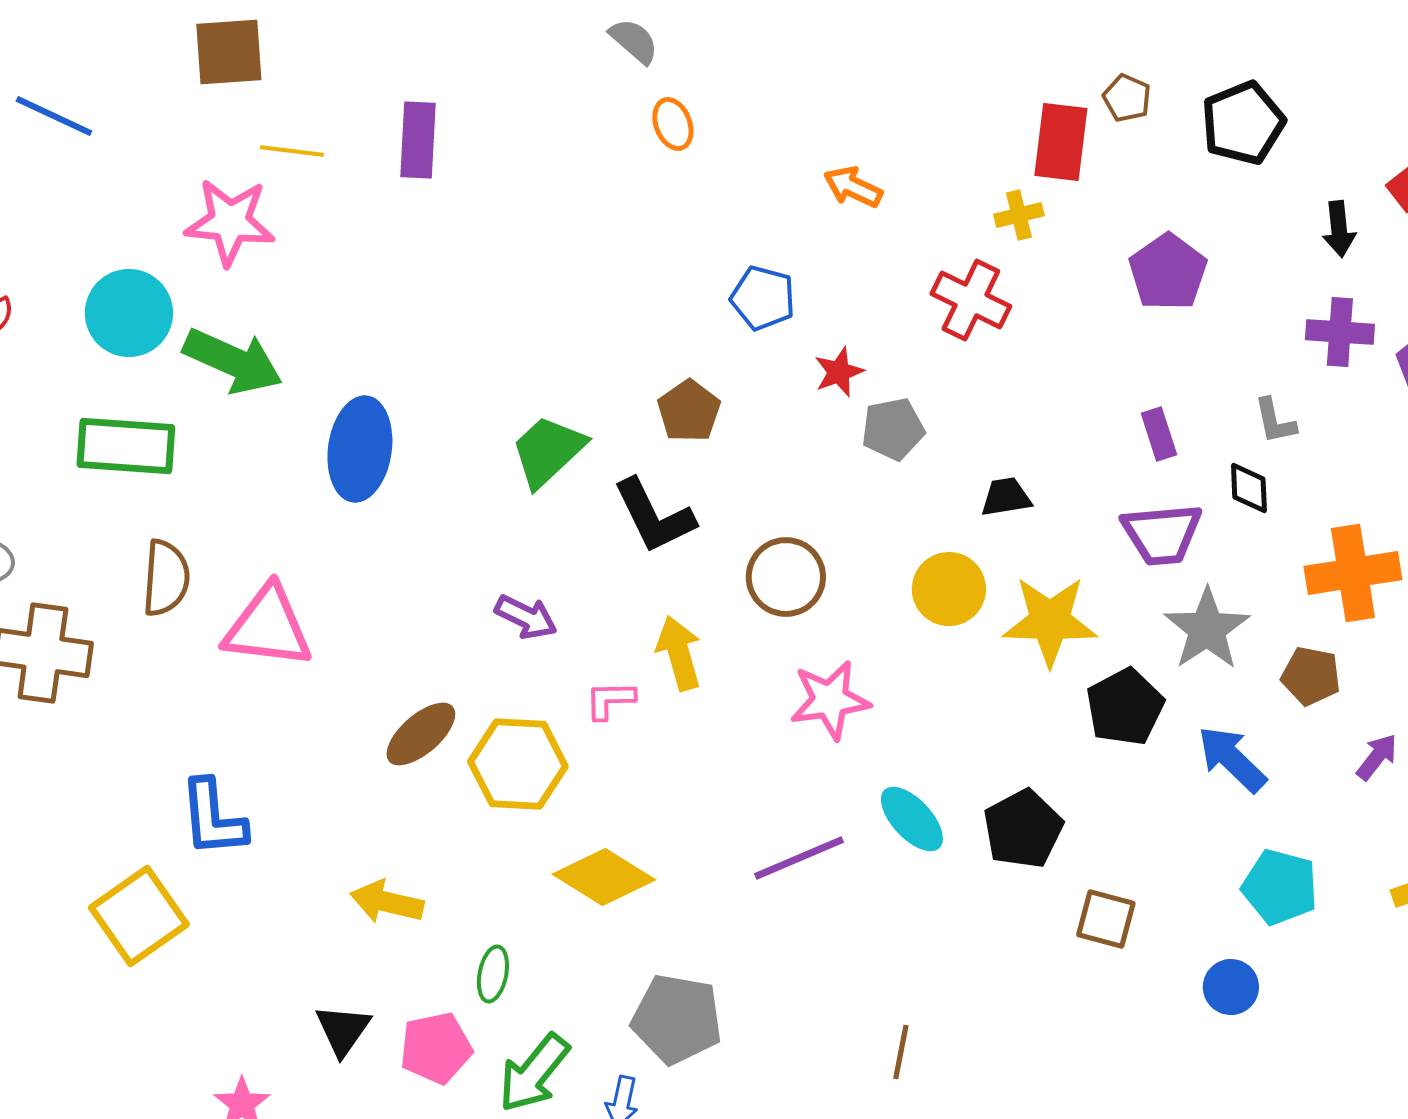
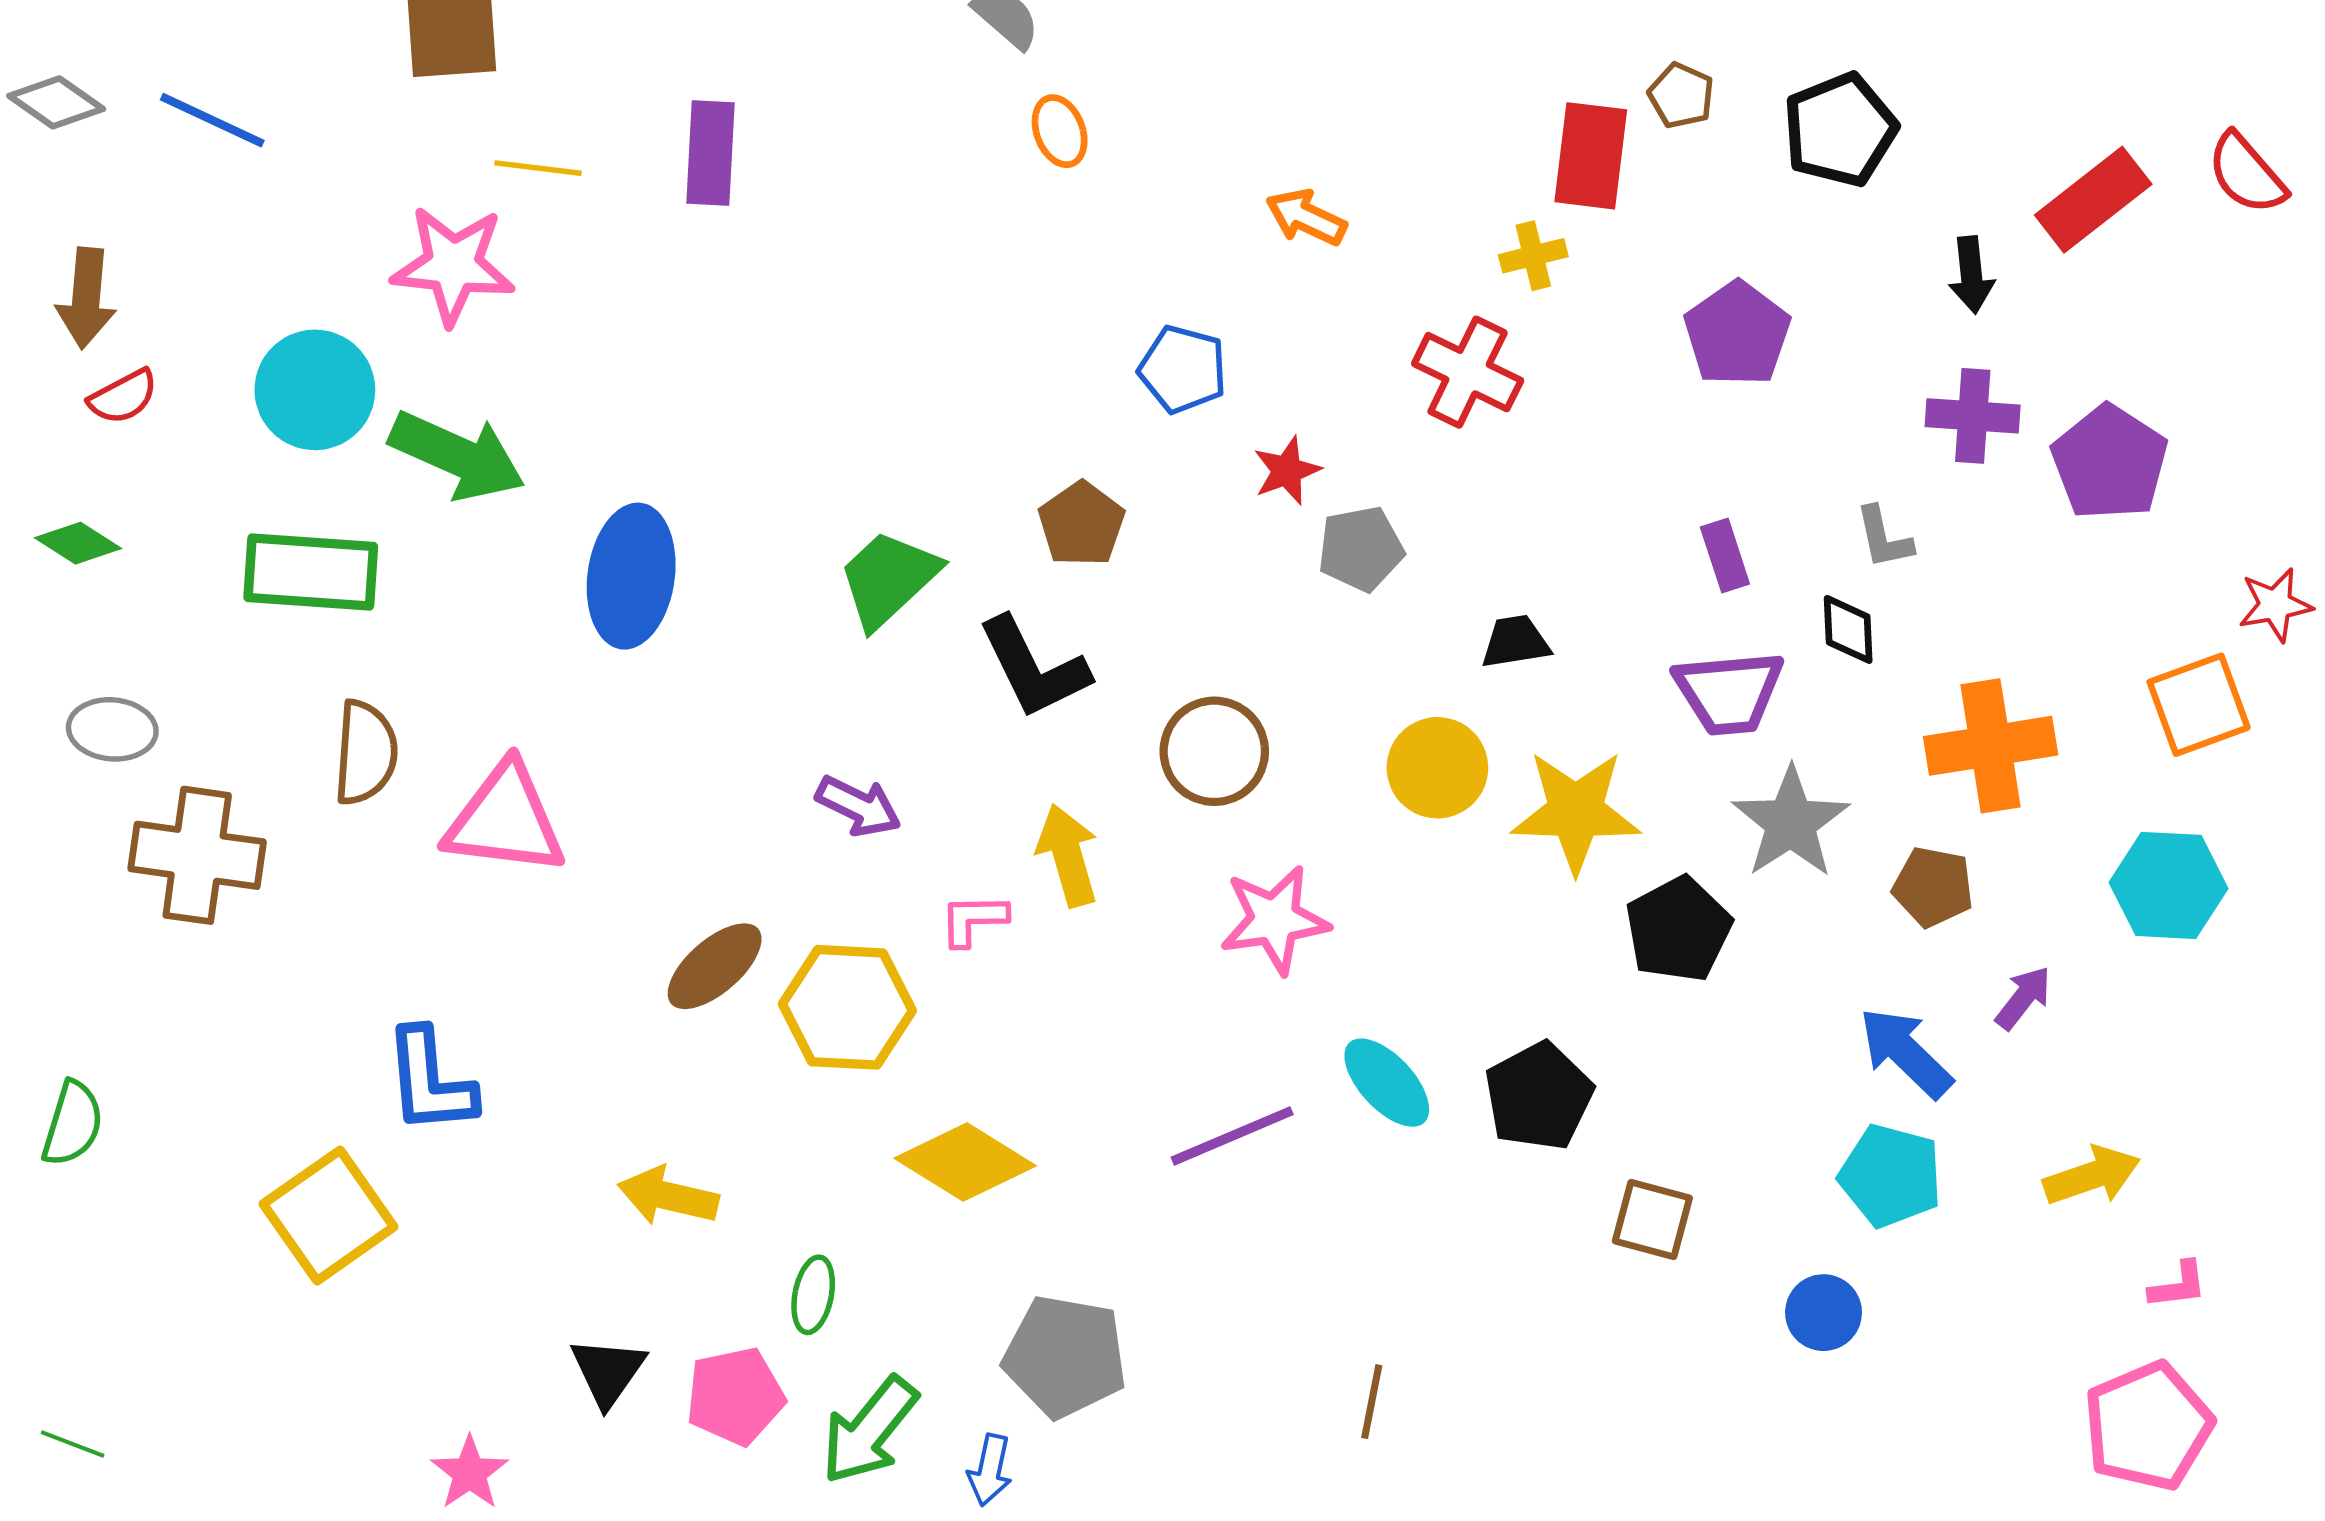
blue arrow: (1232, 759) -> (1906, 1052), moved

